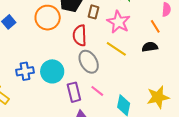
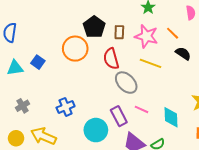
orange line: (155, 26) -> (173, 33), moved
black semicircle: (150, 47) -> (183, 53), turned 56
cyan circle: (52, 71) -> (96, 130), moved

